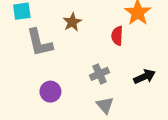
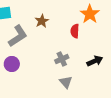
gray L-shape: (40, 43) -> (18, 36), turned -110
purple circle: (50, 92) -> (12, 64), moved

